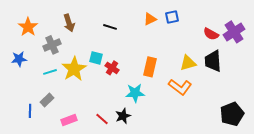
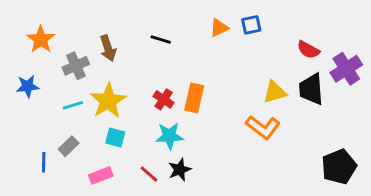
brown arrow: (69, 23) -> (108, 48), moved
purple cross: (234, 32) -> (346, 69), moved
cyan square: (96, 58) -> (115, 137), moved
orange rectangle: (150, 67) -> (194, 98), moved
cyan star: (135, 93) -> (169, 136), moved

